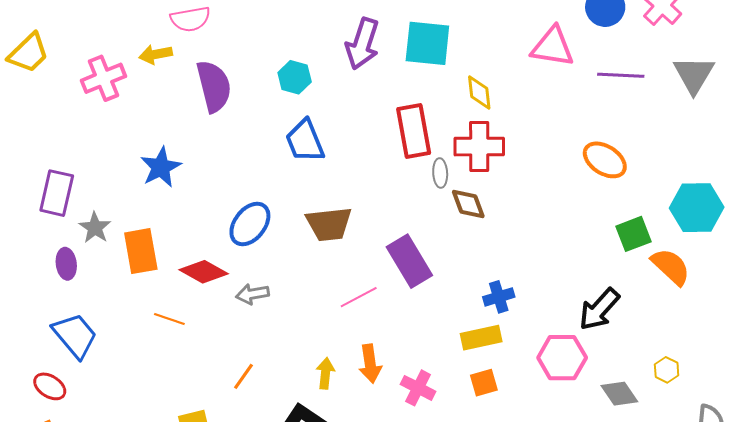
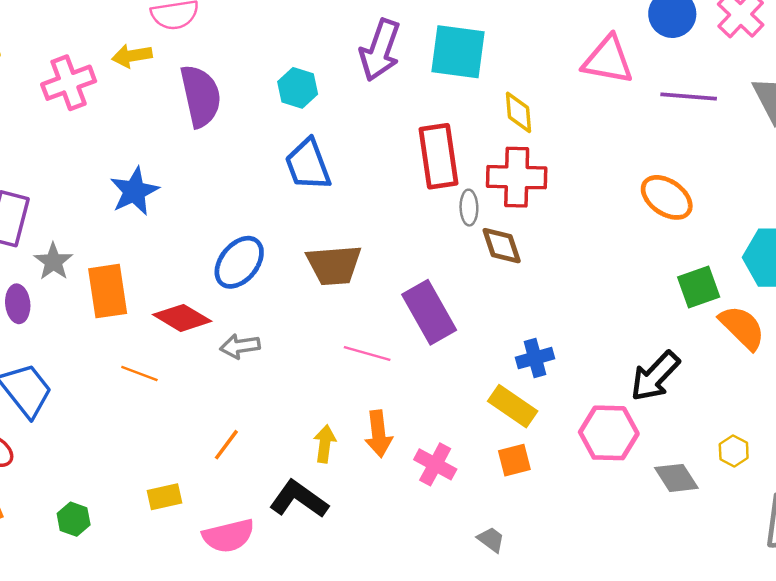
pink line: (359, 297) -> (367, 354), turned 42
yellow rectangle: (481, 338) -> (513, 406), turned 45

